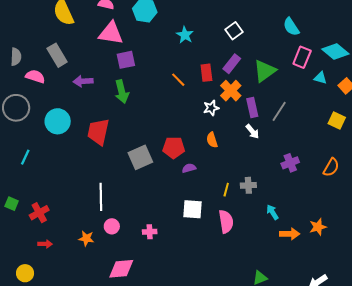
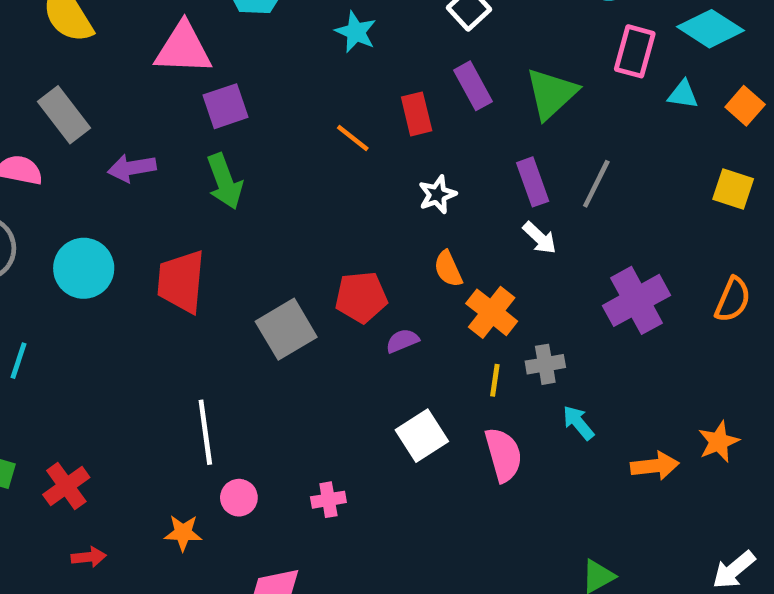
purple rectangle: (232, 64) -> (473, 86), turned -60
orange cross: (231, 91) -> (492, 312), moved
purple cross: (290, 163) -> (636, 300), size x1.5
white square: (192, 209) -> (422, 436), turned -30
cyan arrow: (272, 212) -> (578, 423), moved

